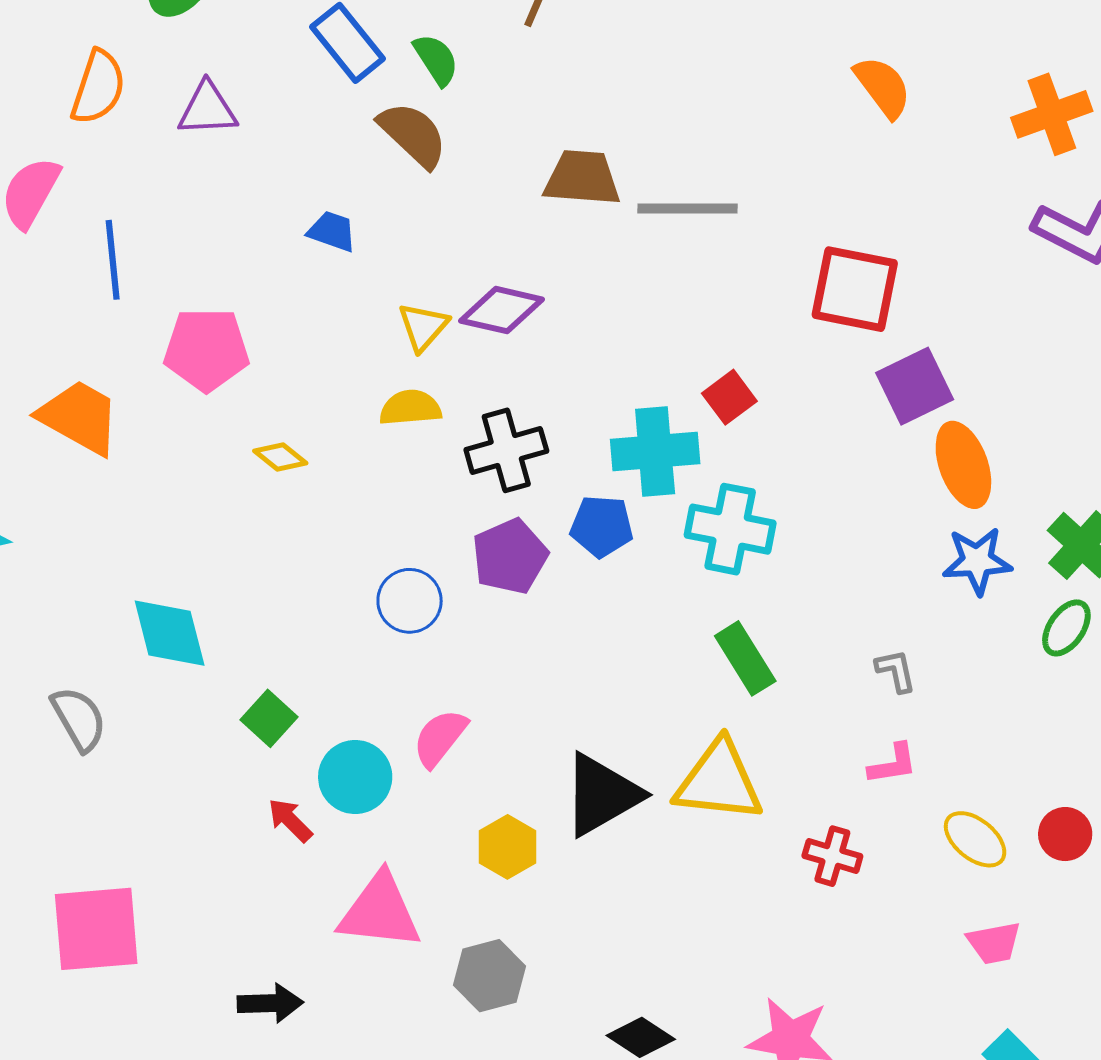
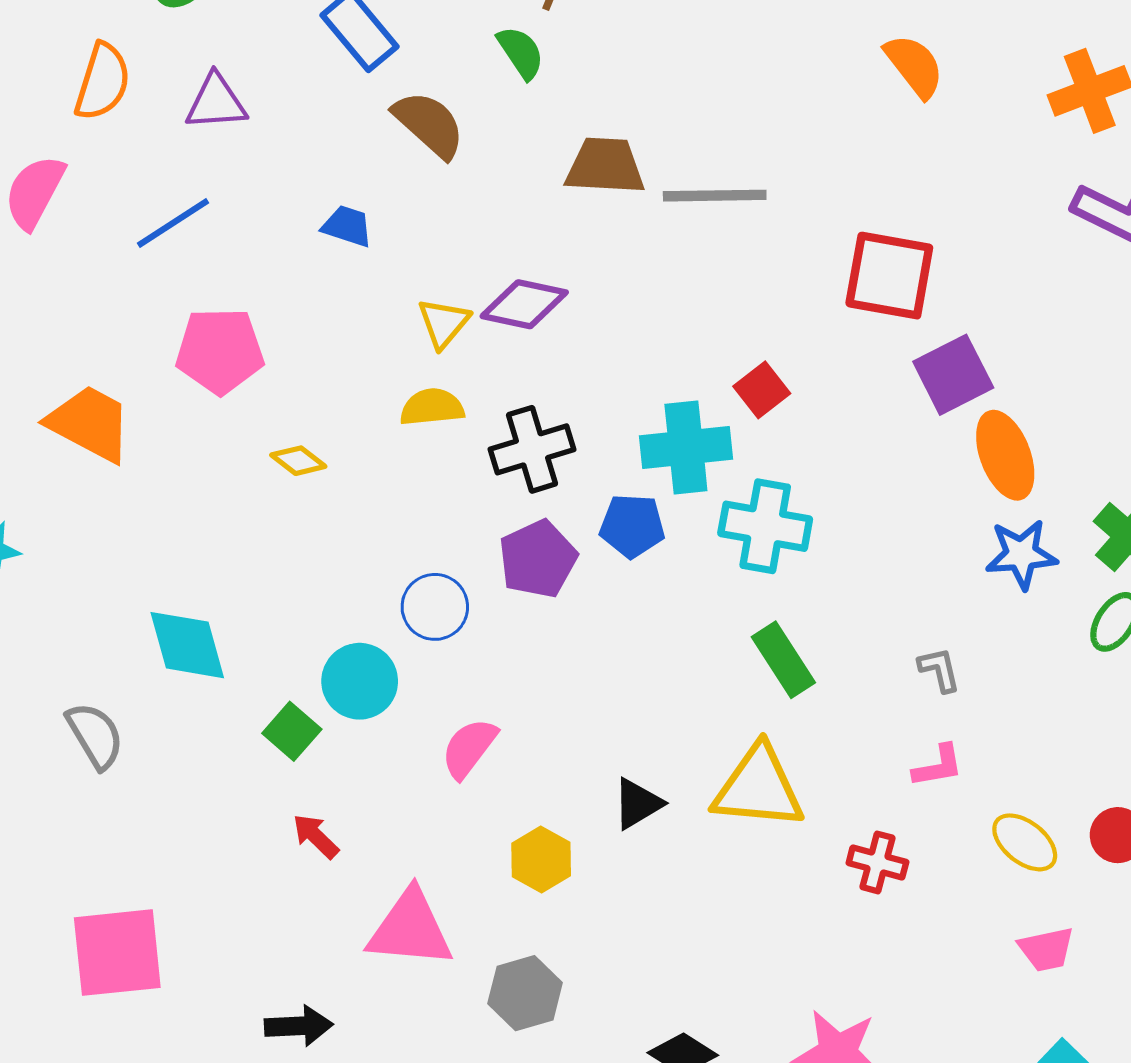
green semicircle: (436, 60) -> (521, 53), moved
blue line: (113, 260) -> (173, 223), moved, turned 64
cyan circle: (355, 777) -> (360, 681), moved
black triangle: (602, 795) -> (638, 804), size x0.6

